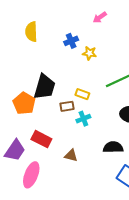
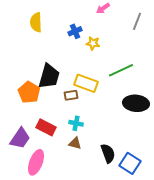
yellow rectangle: (82, 94) -> (86, 83), size x1.6
cyan cross: (83, 119) -> (76, 123), moved, turned 32
black semicircle: (113, 147) -> (108, 153), moved, turned 72

